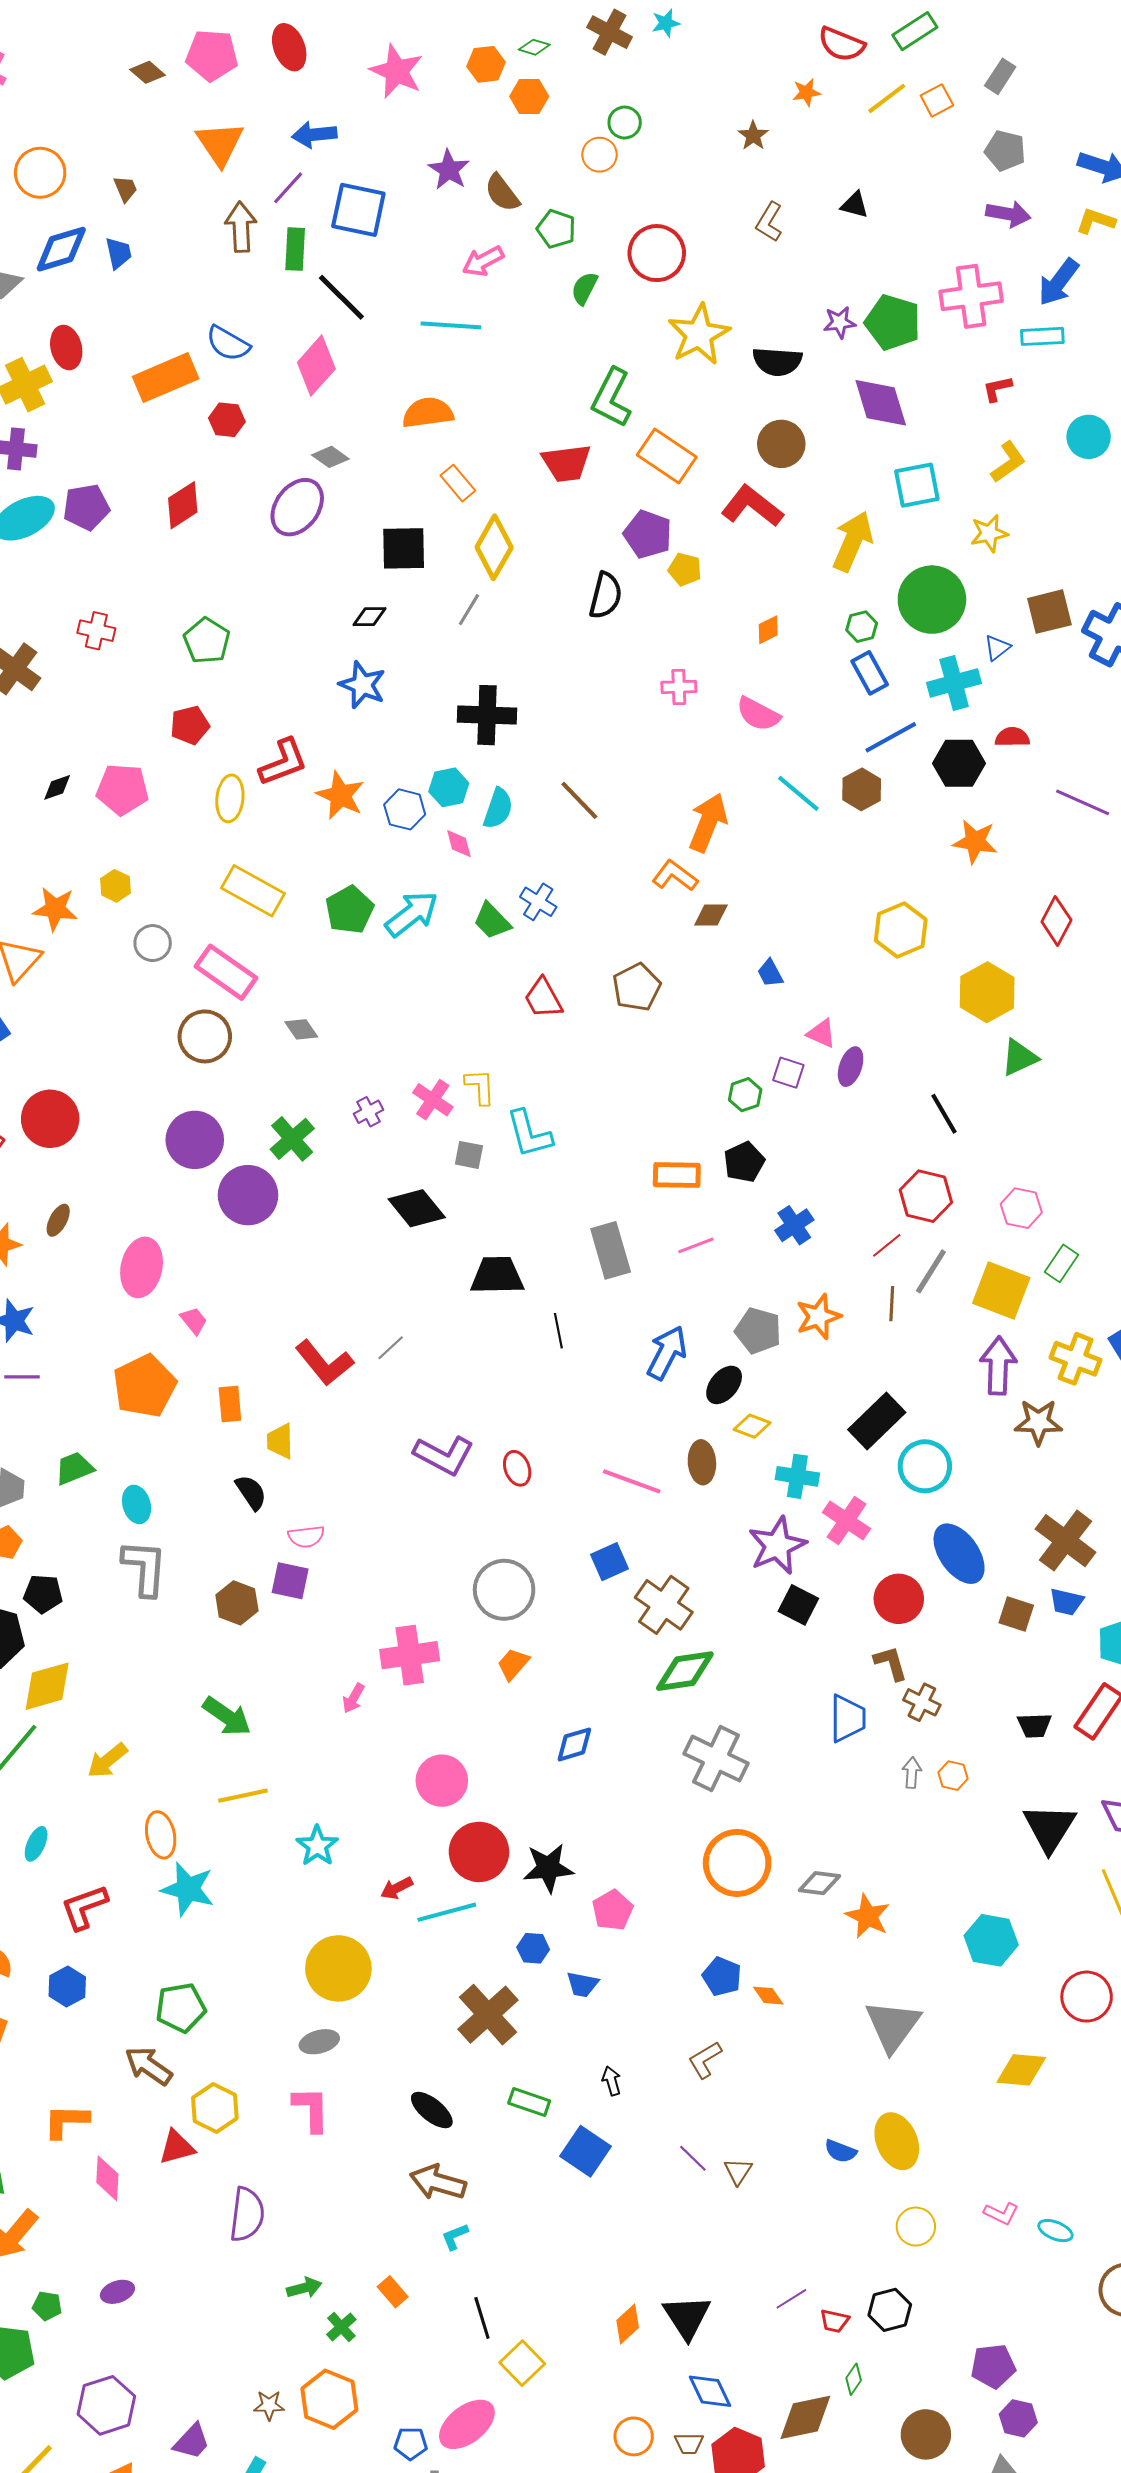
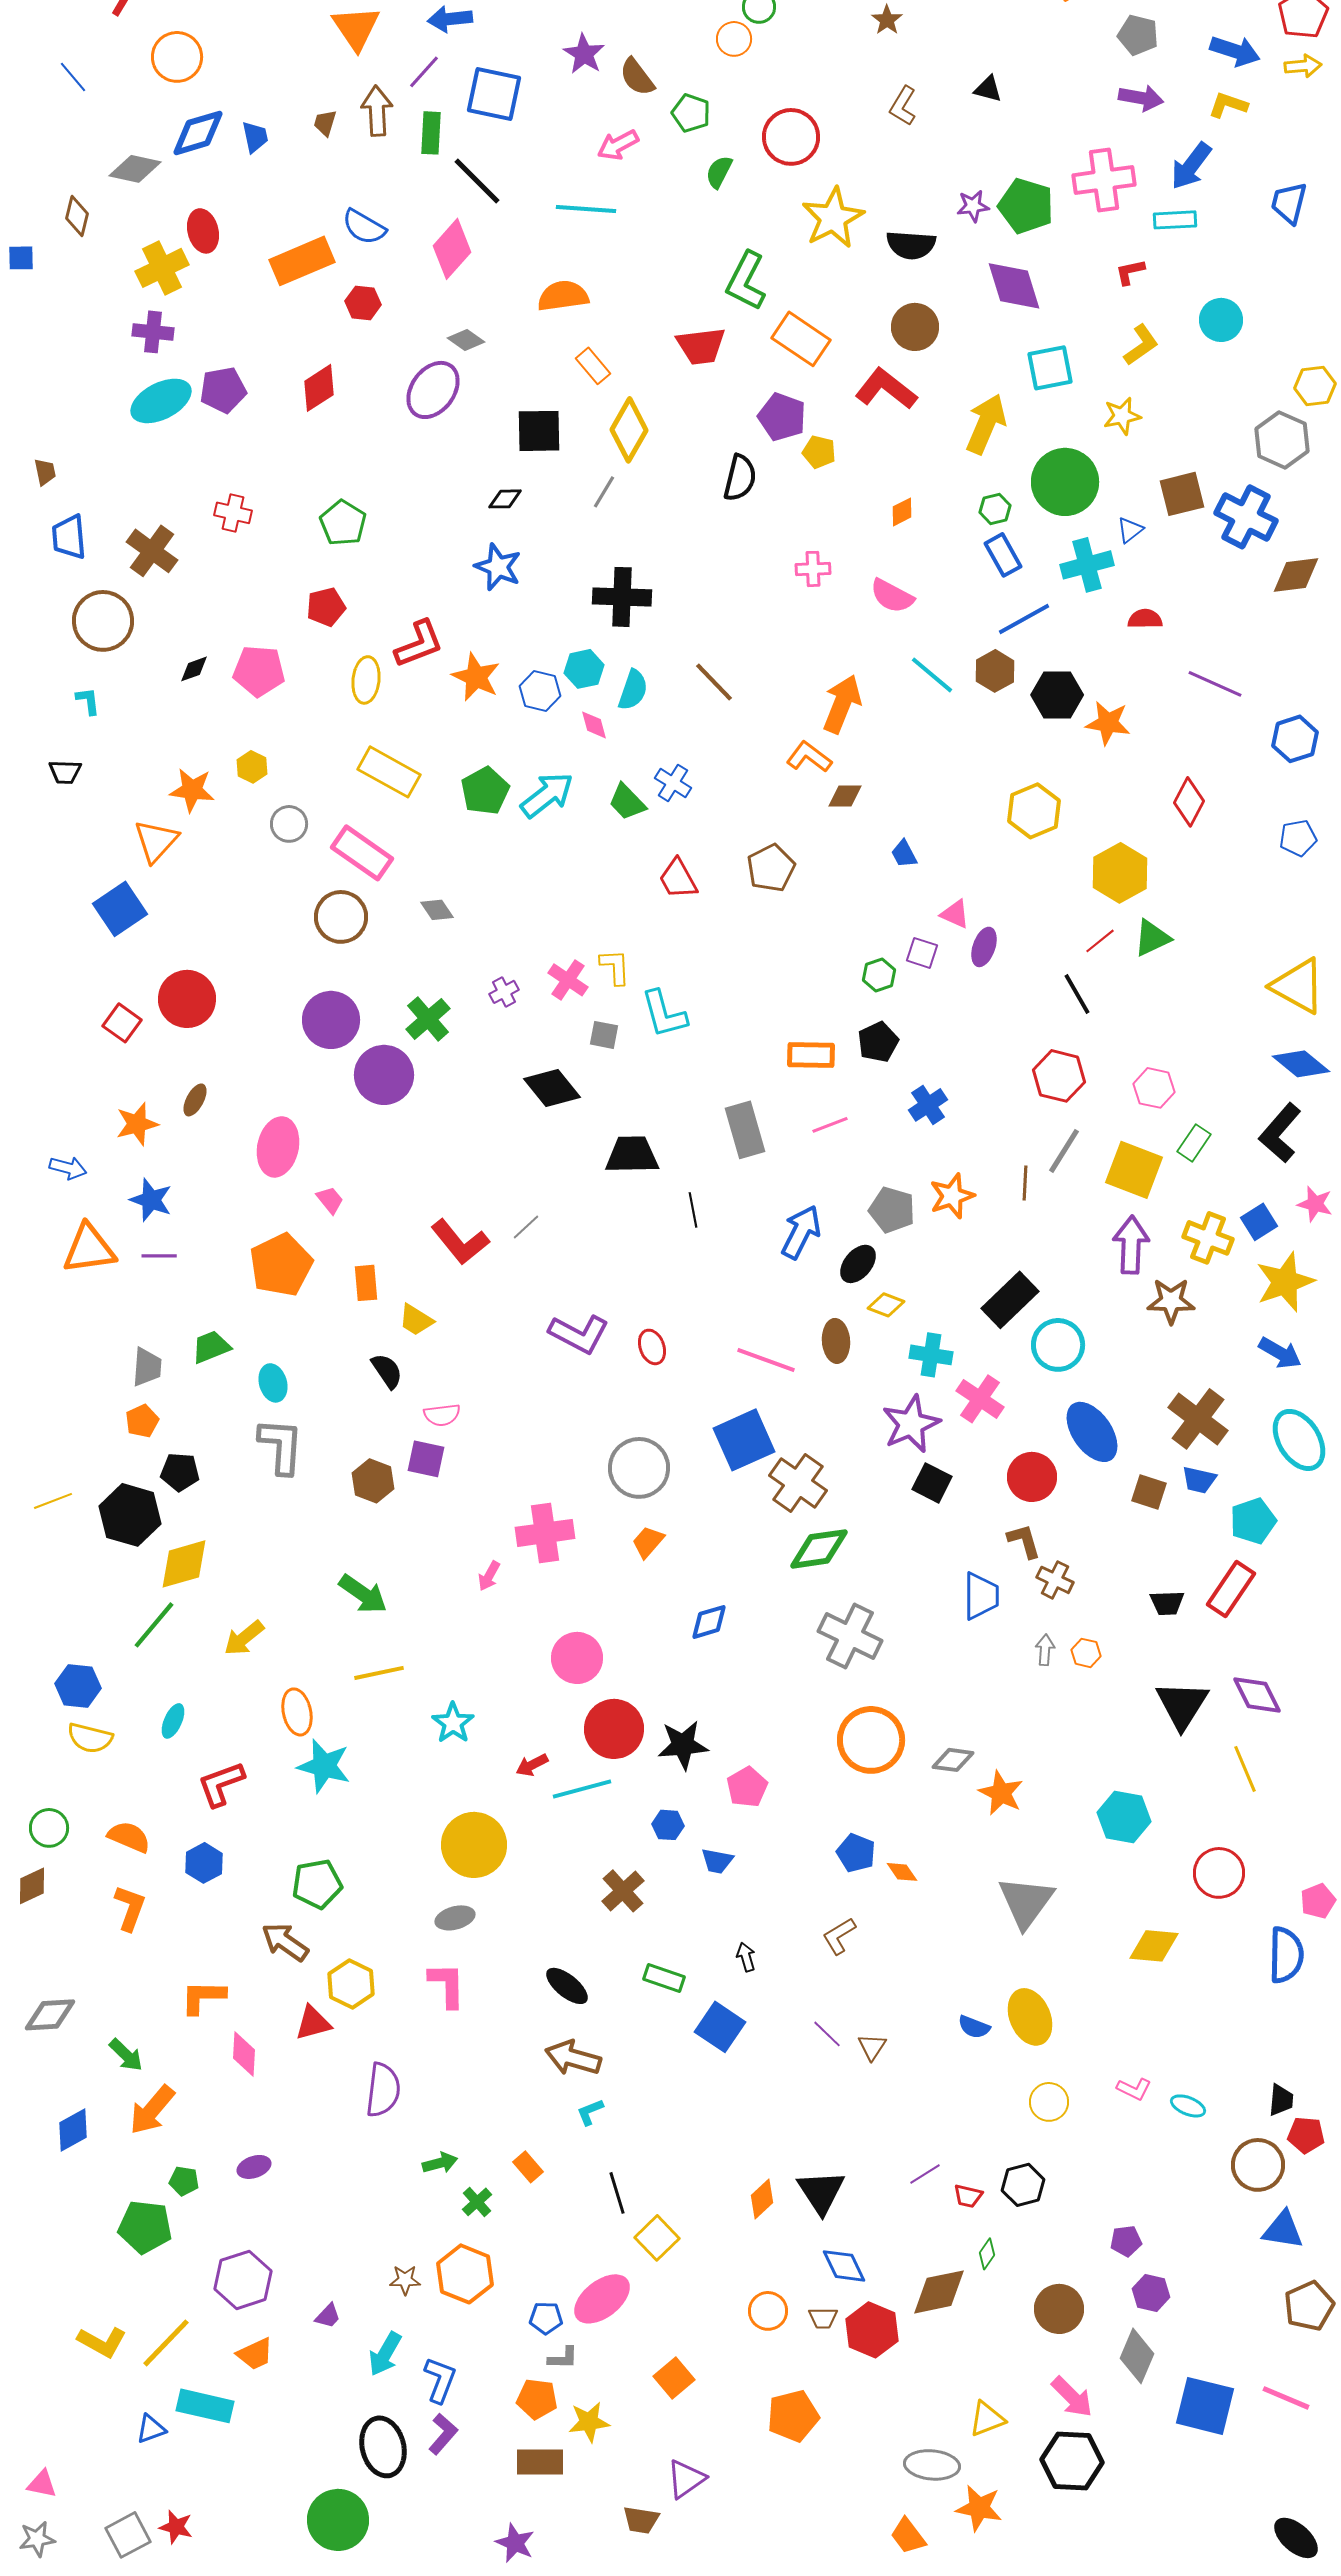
brown trapezoid: (125, 189) -> (325, 123), moved, turned -140
black hexagon: (959, 763) -> (1057, 695), moved
red line: (887, 1245) -> (1100, 941), moved
yellow trapezoid: (280, 1441) -> (416, 1320), turned -57
blue square: (610, 1562) -> (744, 1440), size x1.6
brown cross: (488, 2015) -> (623, 1891), size x0.7
purple pentagon: (993, 2366) -> (1126, 2241), size x0.7
purple trapezoid: (192, 2441) -> (328, 2316), size x0.7

